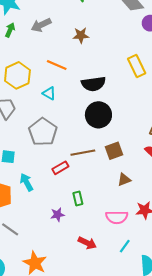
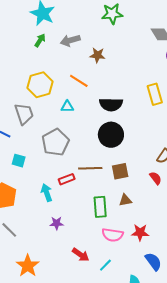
brown star: (81, 35) -> (97, 55), moved
cyan triangle: (49, 93) -> (67, 107), turned -40
cyan arrow: (27, 182) -> (47, 193), moved
green rectangle: (78, 198) -> (100, 207), moved, size x1.5
cyan line: (125, 246) -> (105, 265), moved

